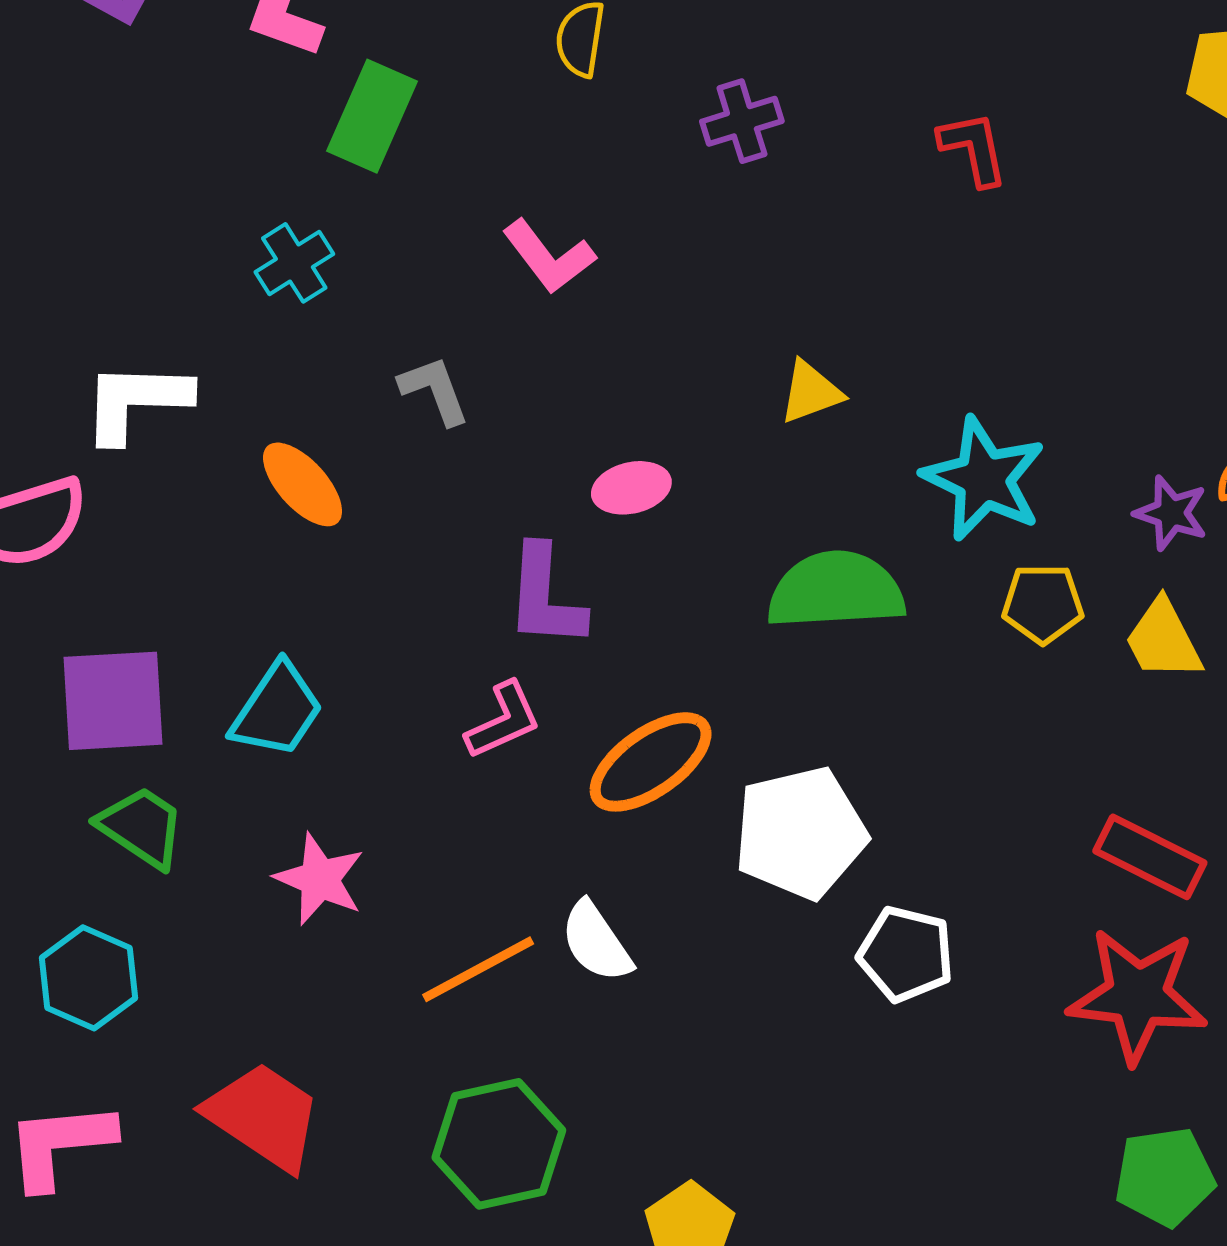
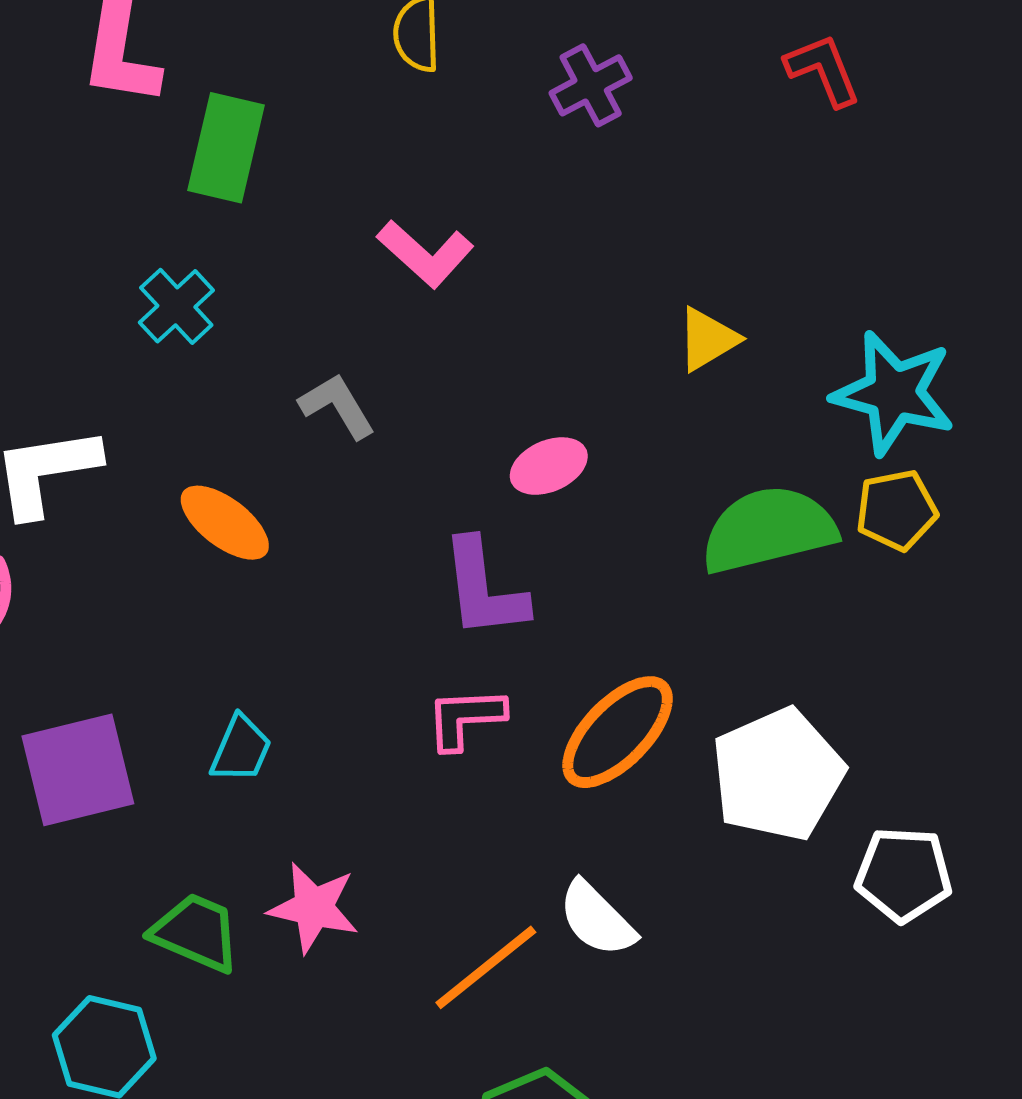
yellow pentagon: (1043, 604) -> (896, 510), moved
cyan trapezoid: (277, 710) -> (241, 749), size x0.7
pink L-shape: (503, 720) -> (465, 718), turned -148
green trapezoid: (141, 827) -> (196, 932), moved

